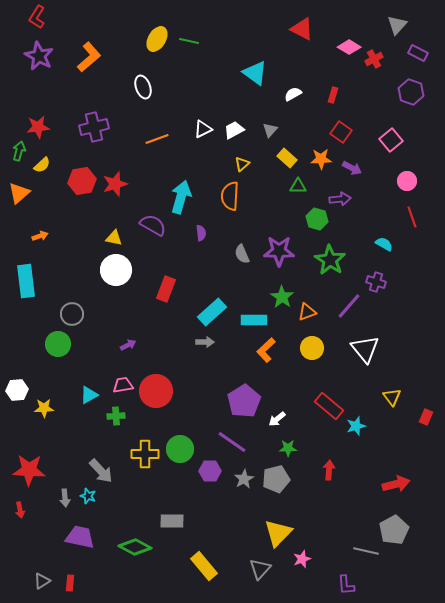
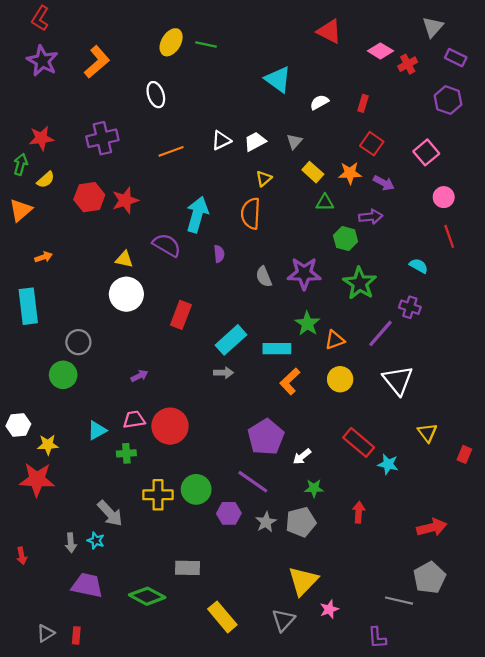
cyan star: (356, 426) -> (388, 464), turned 30
red star: (29, 470) -> (37, 480), moved

